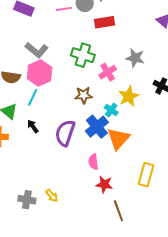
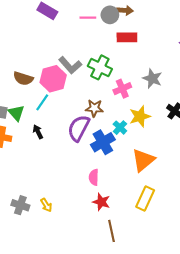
gray L-shape: (37, 50) -> (70, 65), moved
purple semicircle: (65, 133) -> (79, 128), moved
orange triangle: (118, 139) -> (143, 160), moved

